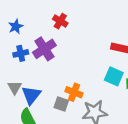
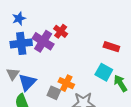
red cross: (60, 21) -> (61, 31), moved
purple cross: (44, 49) -> (43, 41), turned -30
blue cross: (21, 53) -> (21, 43), size x1.5

